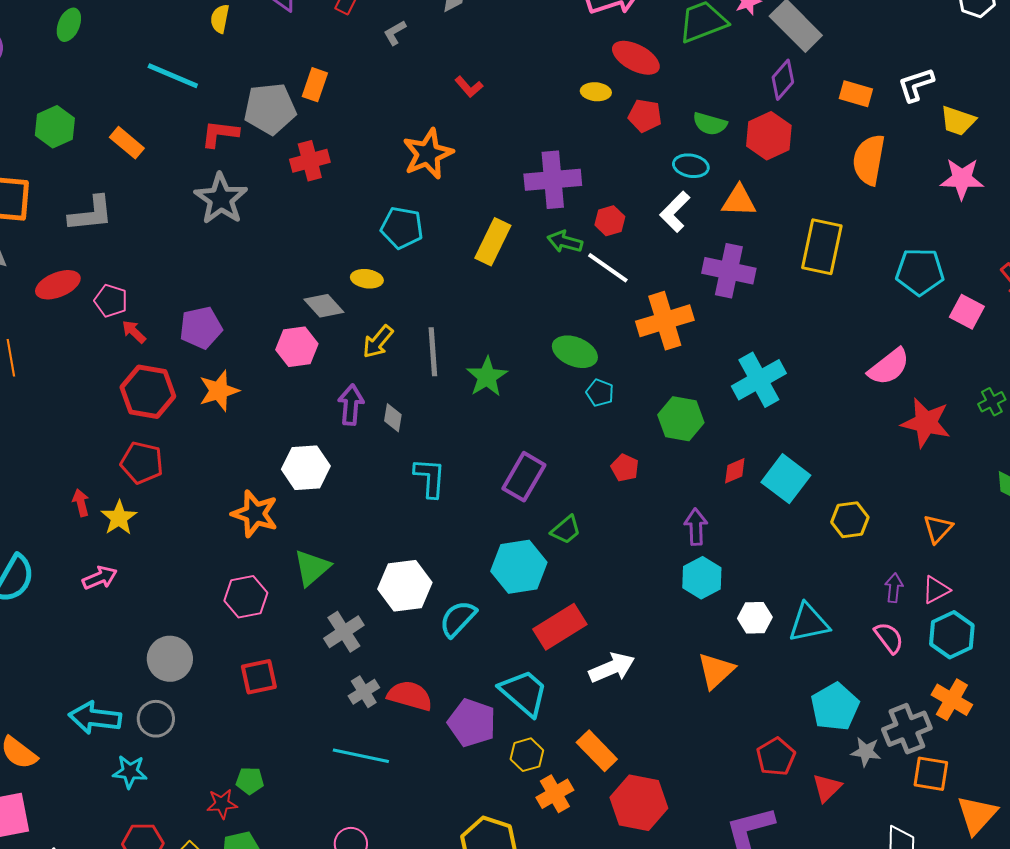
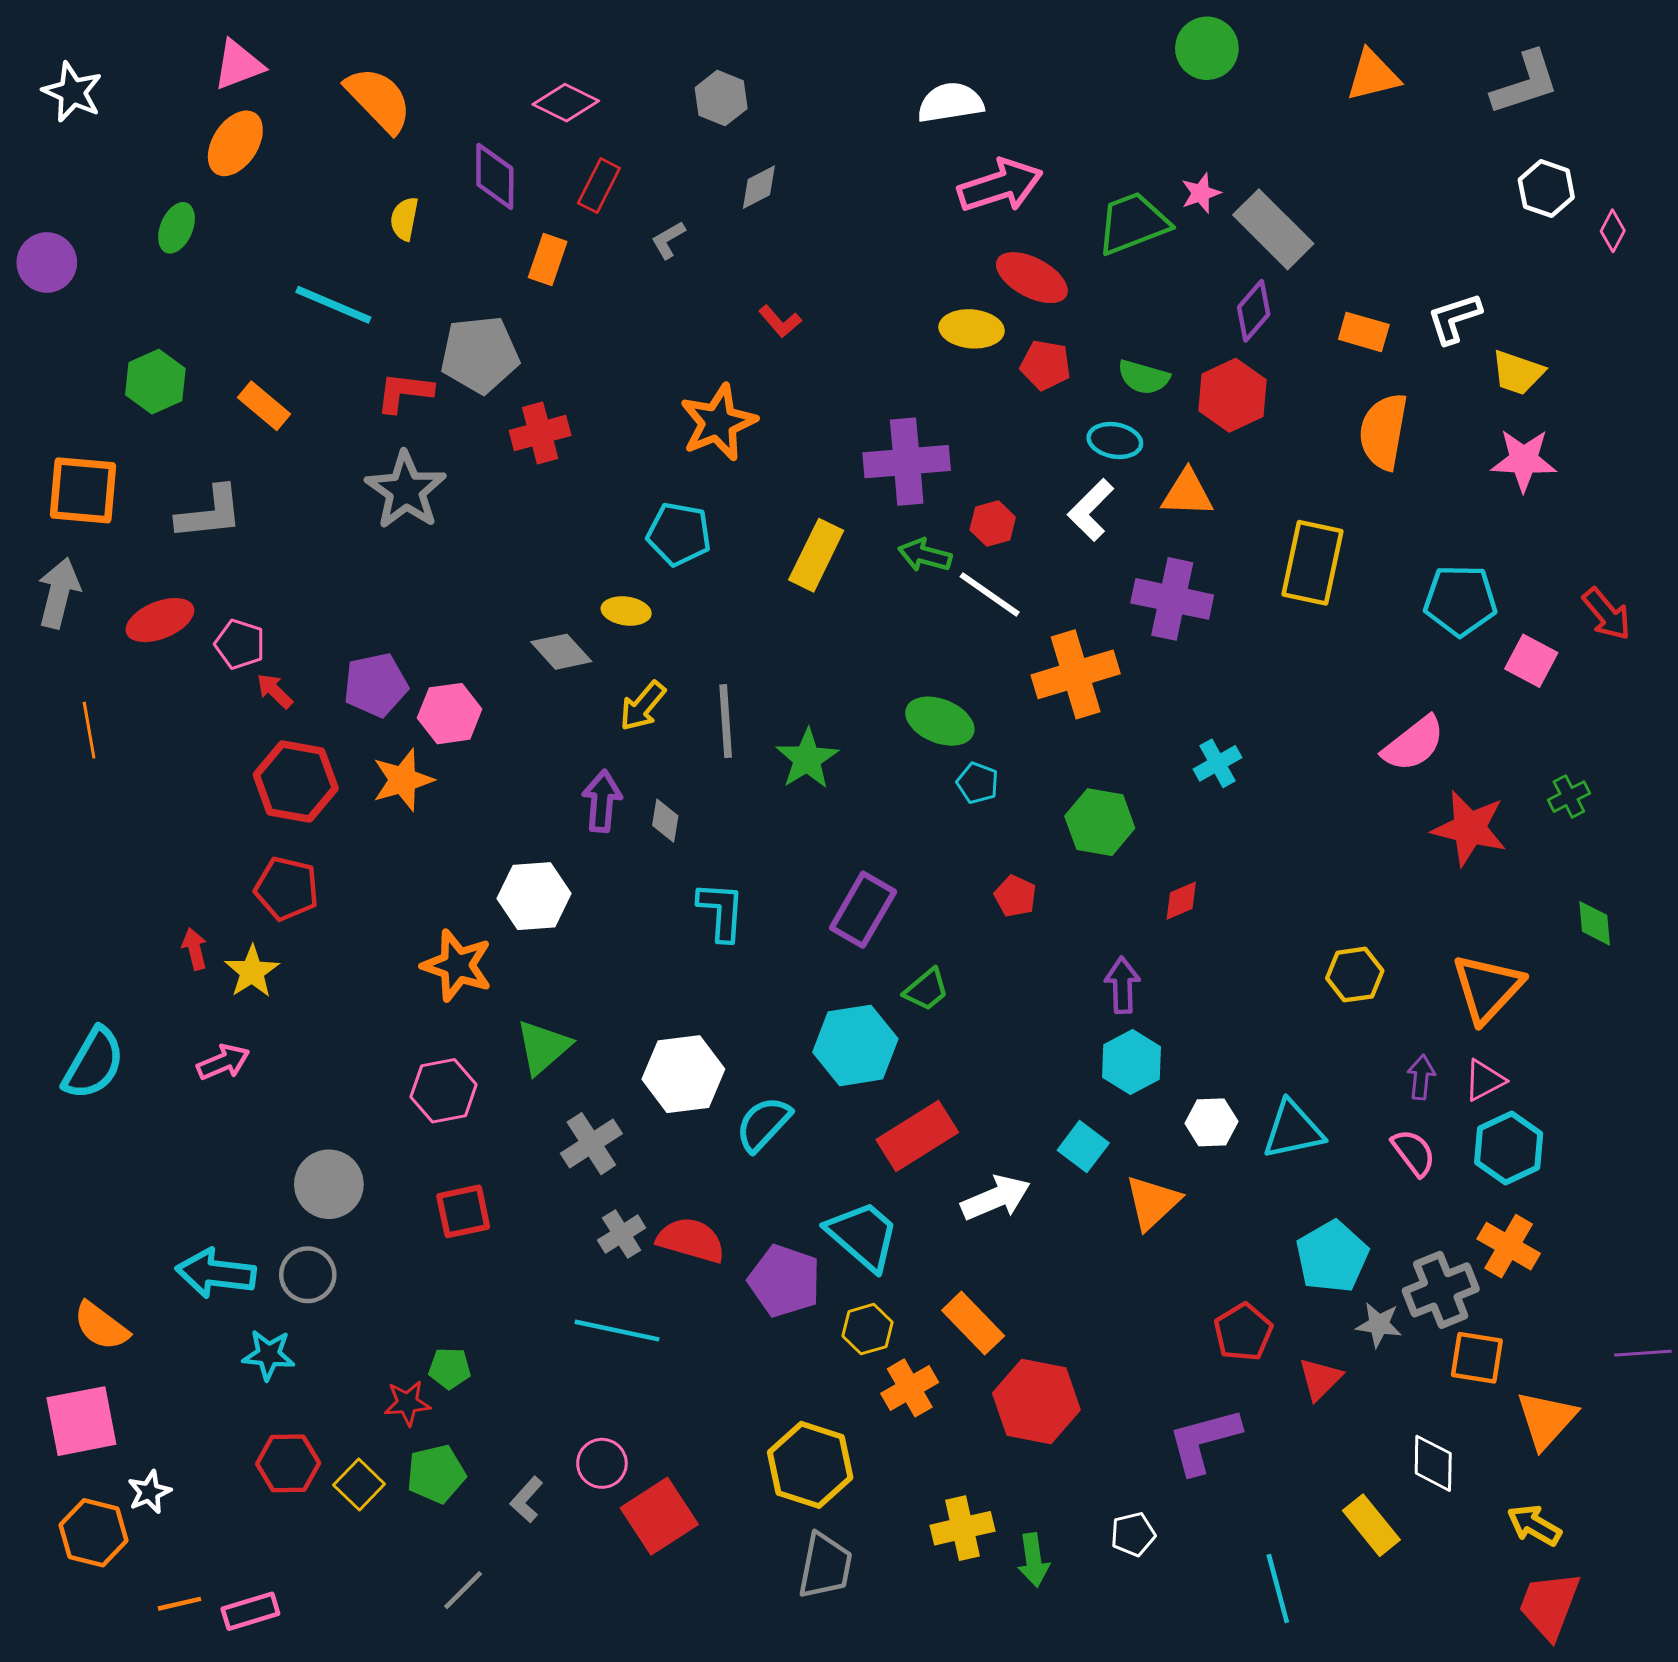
orange rectangle: (315, 85) -> (548, 259), moved
yellow ellipse: (596, 92) -> (972, 329), size x1.4
pink hexagon: (297, 347) -> (450, 714), moved
cyan cross: (759, 380) -> (1217, 763), size x0.6
cyan square: (786, 479) -> (1083, 1147), moved, size x0.7
orange triangle: (938, 529) -> (1487, 988), size x1.6

